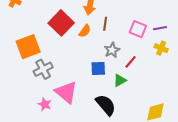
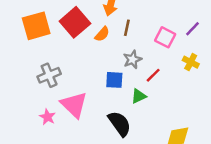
purple line: (160, 28) -> (193, 29), moved, turned -40
orange square: (28, 47) -> (36, 26), moved

